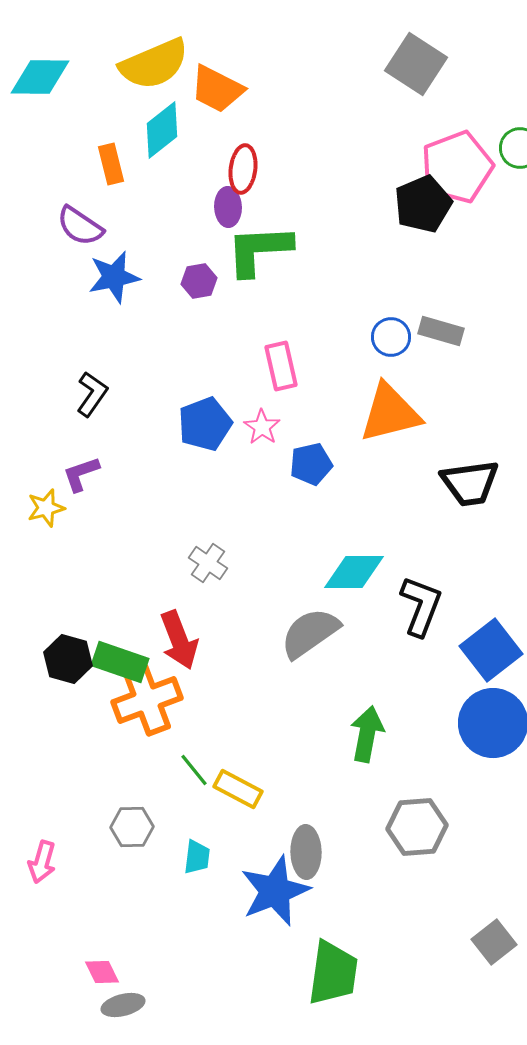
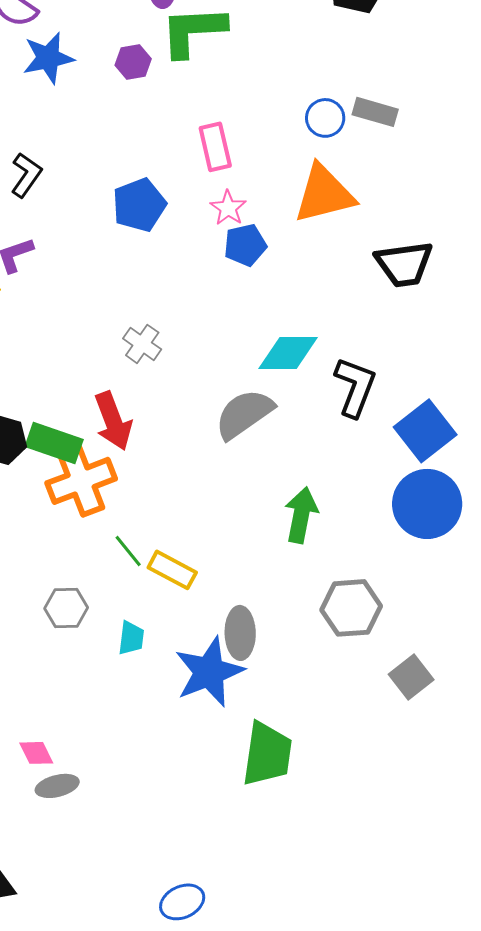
pink star: (262, 427) -> (228, 208), moved
gray square: (494, 942) -> (411, 677), moved

